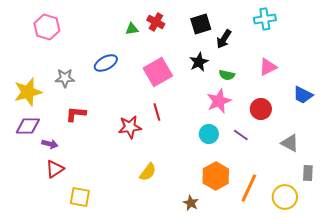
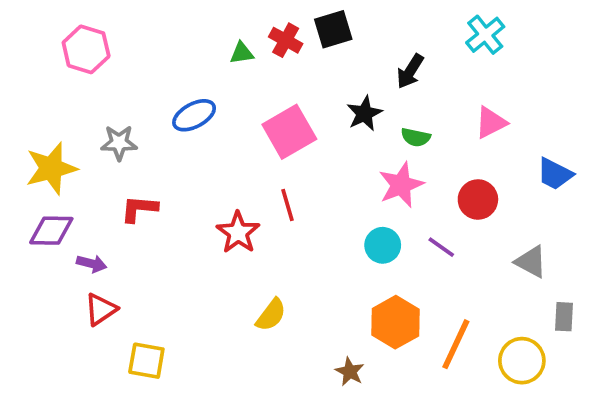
cyan cross: (265, 19) -> (485, 35), turned -30
black square: (201, 24) -> (333, 29), moved
red star: (130, 127) -> (238, 232), turned -30

